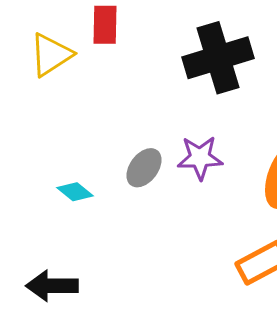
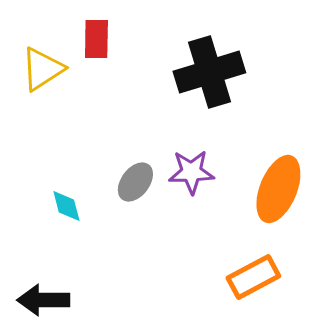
cyan diamond: (75, 192) -> (66, 206), turned 36

